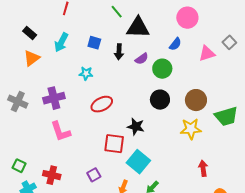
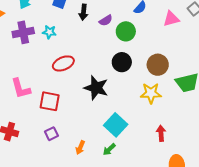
purple cross: (54, 98) -> (23, 32), moved
black star: (136, 127) -> (96, 88), size x1.4
red square: (114, 144) -> (50, 101), moved
cyan square: (138, 162) -> (116, 125), moved

